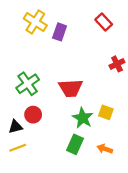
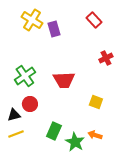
purple rectangle: (60, 32) -> (54, 29), turned -35
green star: (83, 118) -> (75, 142), moved
green rectangle: (75, 144) -> (54, 131), moved

